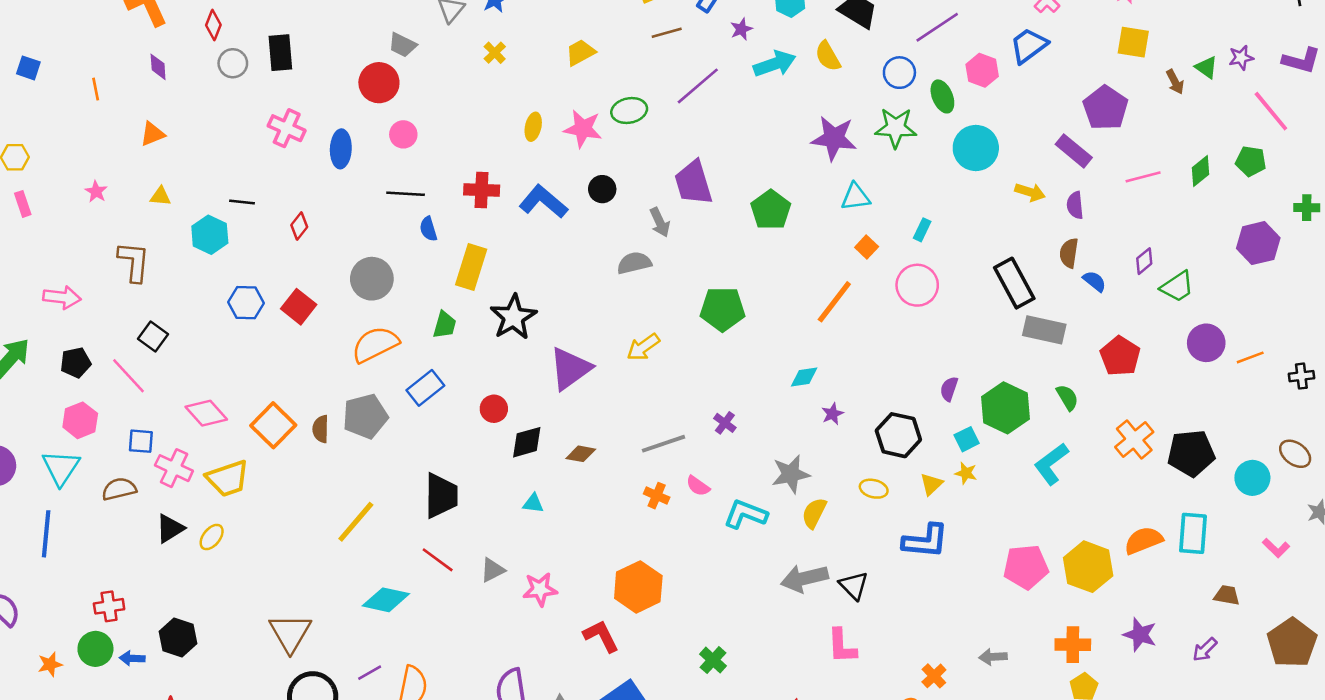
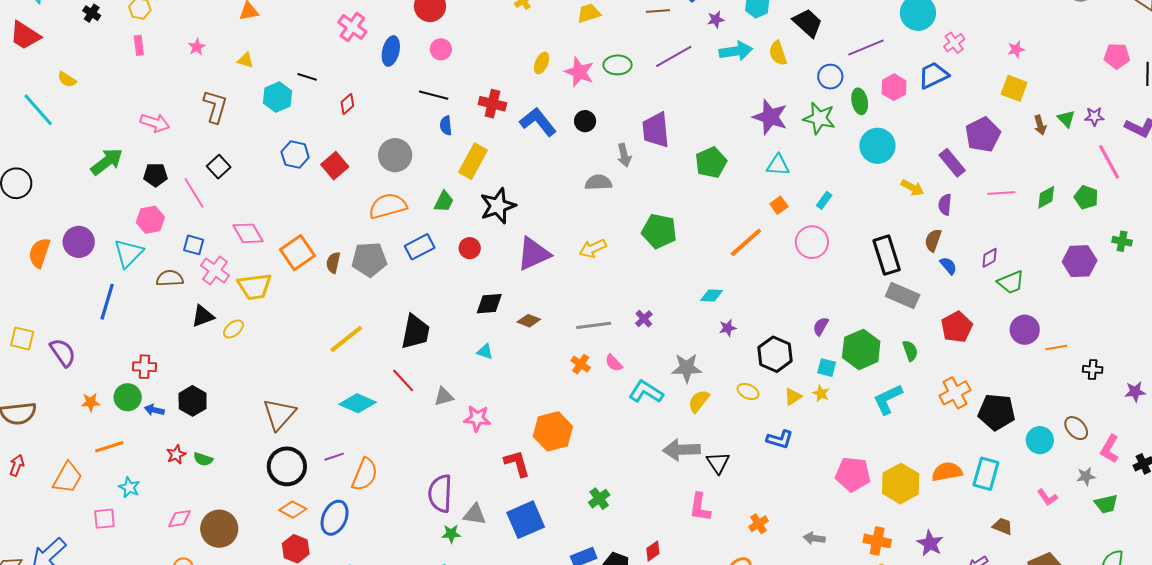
red circle: (494, 409) -> (470, 248), moved
cyan square: (967, 439) -> (827, 368), turned 30
blue L-shape: (925, 541) -> (780, 439), size x0.7
orange cross: (934, 676) -> (759, 524), moved

